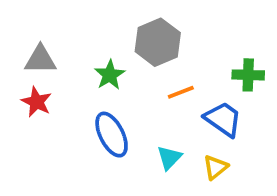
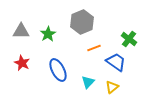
green star: (110, 75) -> (48, 34), moved
green cross: (248, 75) -> (129, 39), turned 35
red star: (37, 102) -> (22, 63), moved

